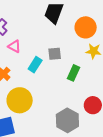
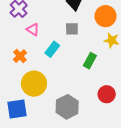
gray square: (55, 54) -> (72, 29), moved
gray hexagon: (67, 120) -> (67, 107), moved

